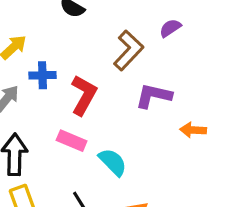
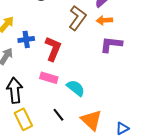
purple L-shape: (154, 96) -> (111, 44), moved
orange arrow: (193, 130) -> (104, 20), moved

